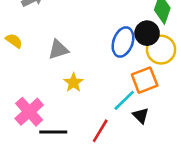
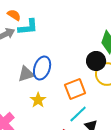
blue ellipse: (123, 42) -> (42, 68), moved
orange square: (145, 80) -> (75, 89), moved

